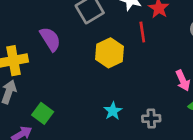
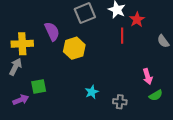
yellow hexagon: (110, 53) -> (74, 48), moved
green square: (43, 113) -> (39, 87), turned 35

